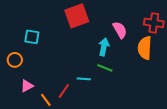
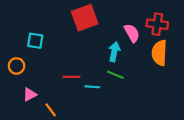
red cross: (154, 23) -> (157, 24), moved
red line: (64, 91) -> (71, 77), moved, turned 56

